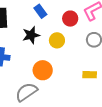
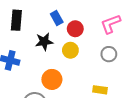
red circle: (70, 19) -> (75, 29), moved

